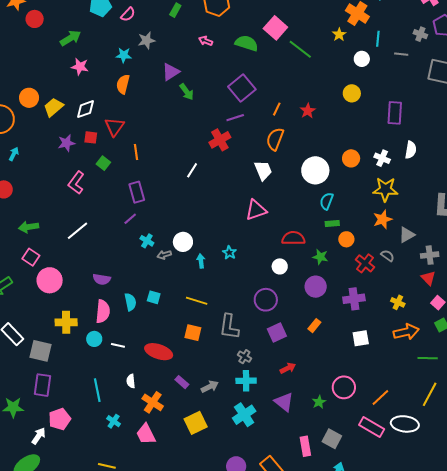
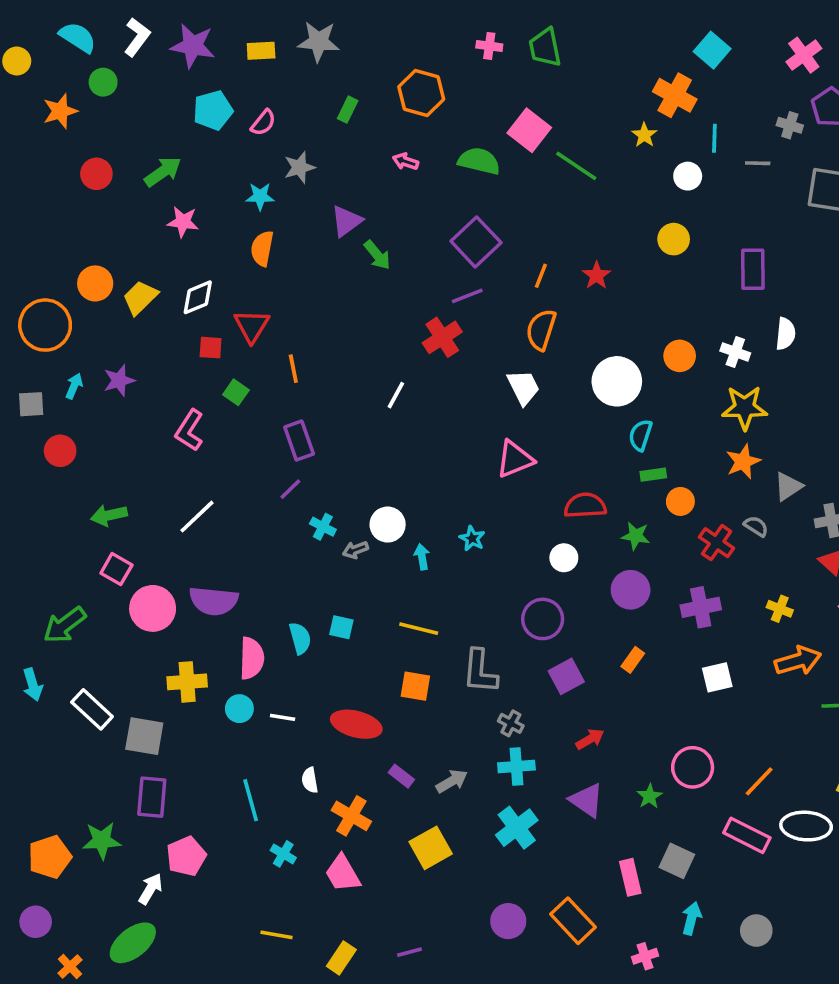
red circle: (35, 19) -> (96, 174), moved
purple star: (66, 143) -> (119, 380), moved
purple semicircle: (102, 279) -> (214, 601), moved, size x1.5

